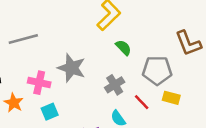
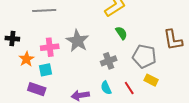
pink cross: (39, 83) -> (50, 47), turned -30
red line: (142, 102) -> (129, 88), moved
cyan square: (50, 112) -> (46, 70), moved

